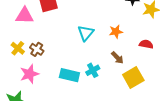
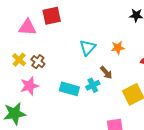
brown arrow: (117, 58) -> (106, 73), moved

